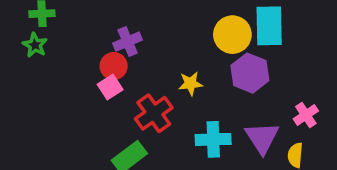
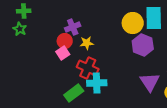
yellow star: (190, 84) -> (87, 43), moved
red cross: (154, 113) -> (88, 68), turned -30
cyan cross: (213, 139) -> (97, 83), moved

